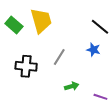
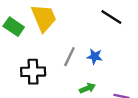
blue star: (93, 50) -> (95, 57), moved

